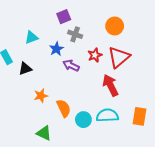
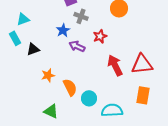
cyan triangle: (31, 37) -> (23, 19), moved
red triangle: (119, 57) -> (142, 64), moved, turned 35
cyan semicircle: (107, 115) -> (112, 110), moved

